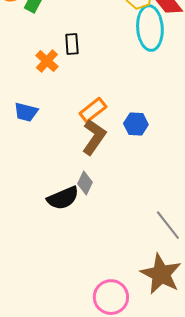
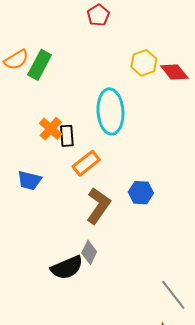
cyan ellipse: (150, 28) -> (110, 111), moved
black rectangle: (72, 44) -> (67, 136), moved
orange rectangle: (93, 110) -> (86, 163), moved

